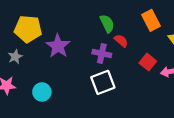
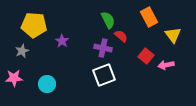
purple star: (58, 46) -> (62, 41), size x0.6

